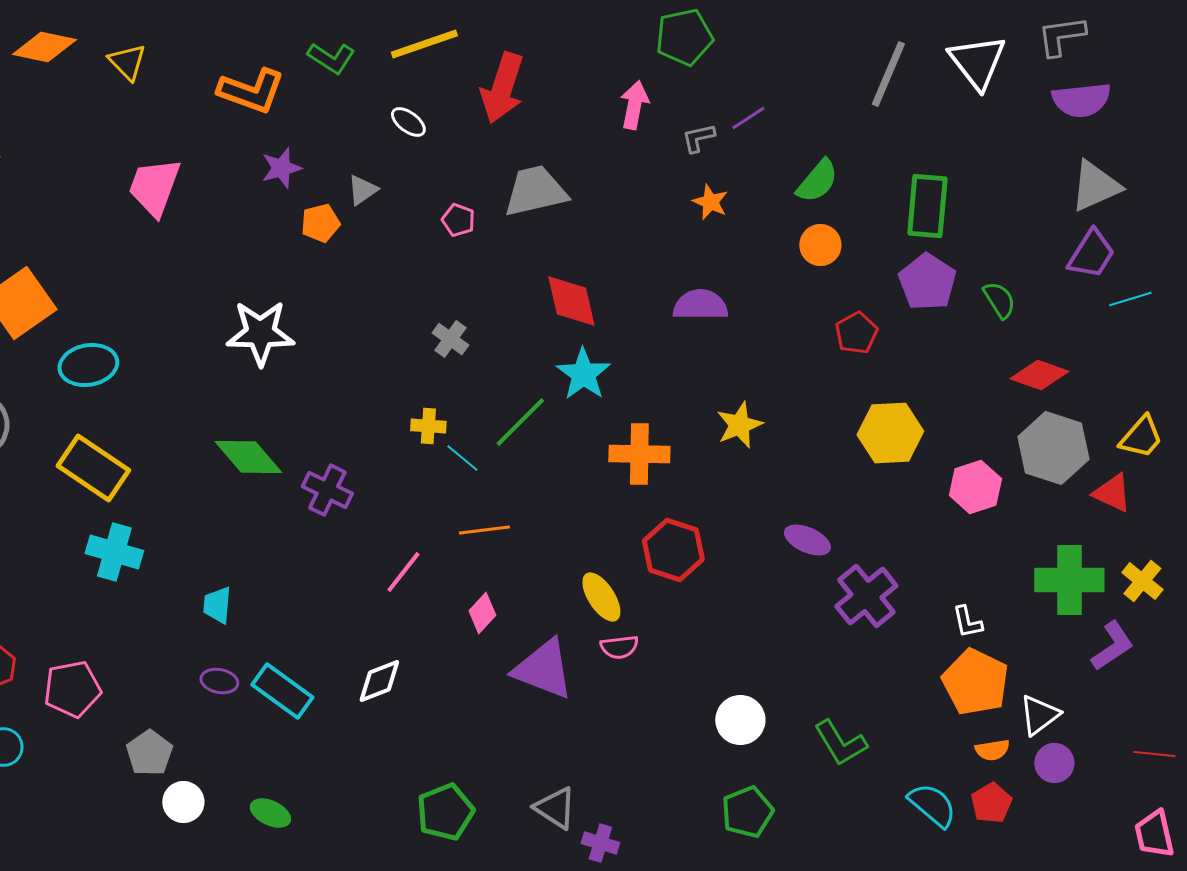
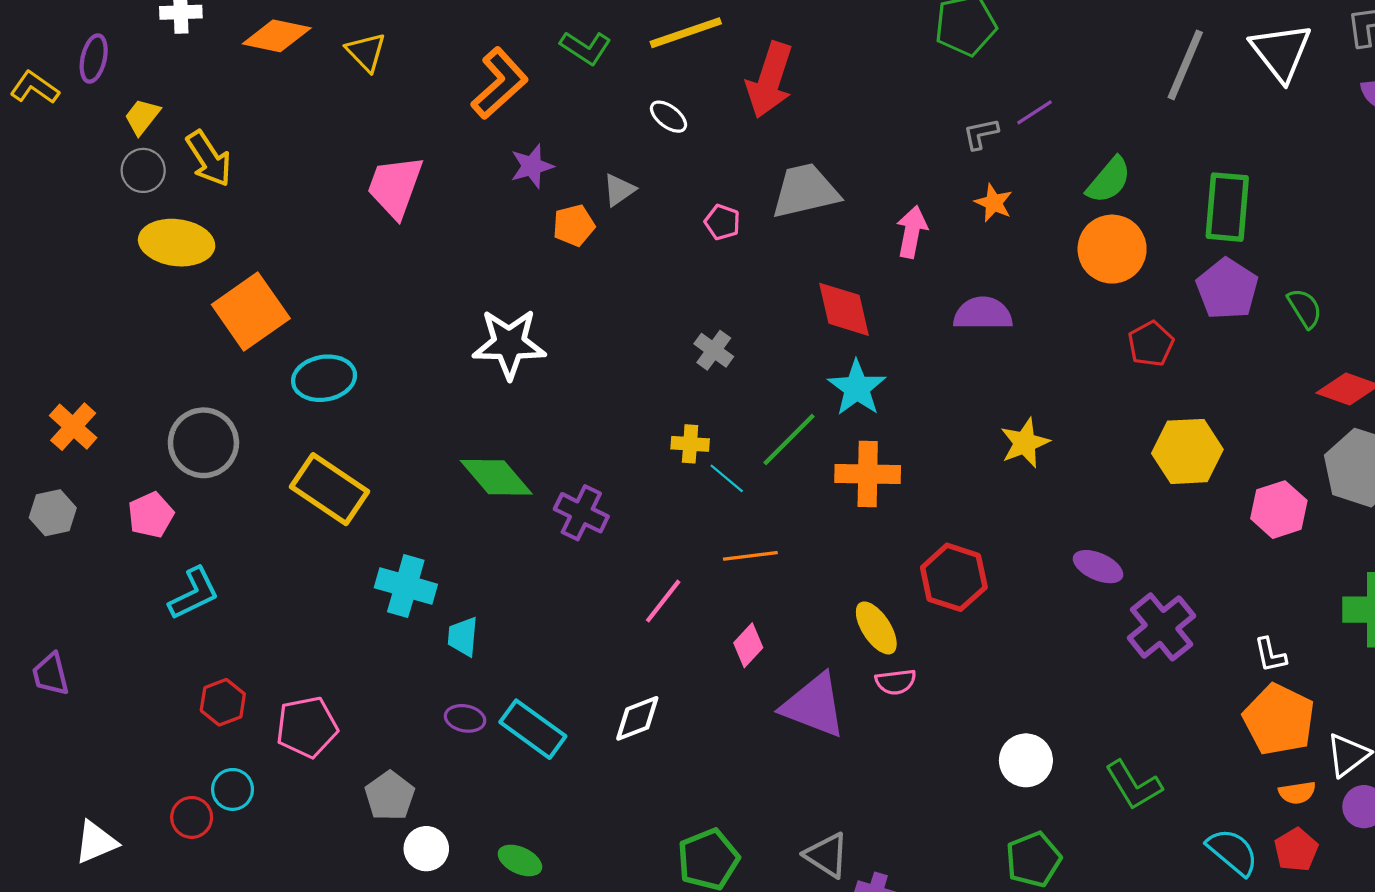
orange L-shape: (251, 91) -> (500, 83), turned -62
pink arrow: (634, 105) -> (912, 232), moved
orange circle: (820, 245) -> (1112, 249), size x1.5
orange cross: (639, 454) -> (868, 474), moved
cyan cross: (114, 552) -> (406, 586), moved

